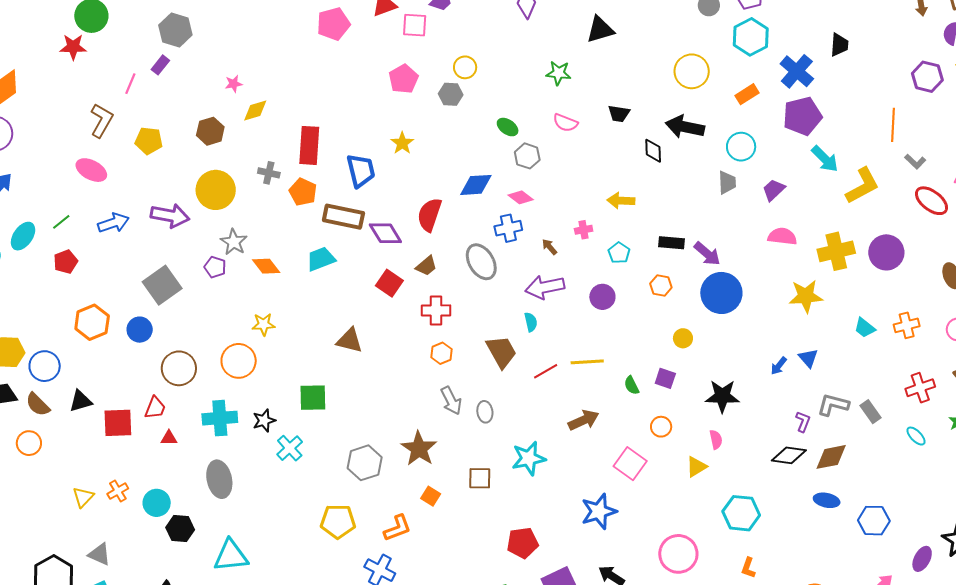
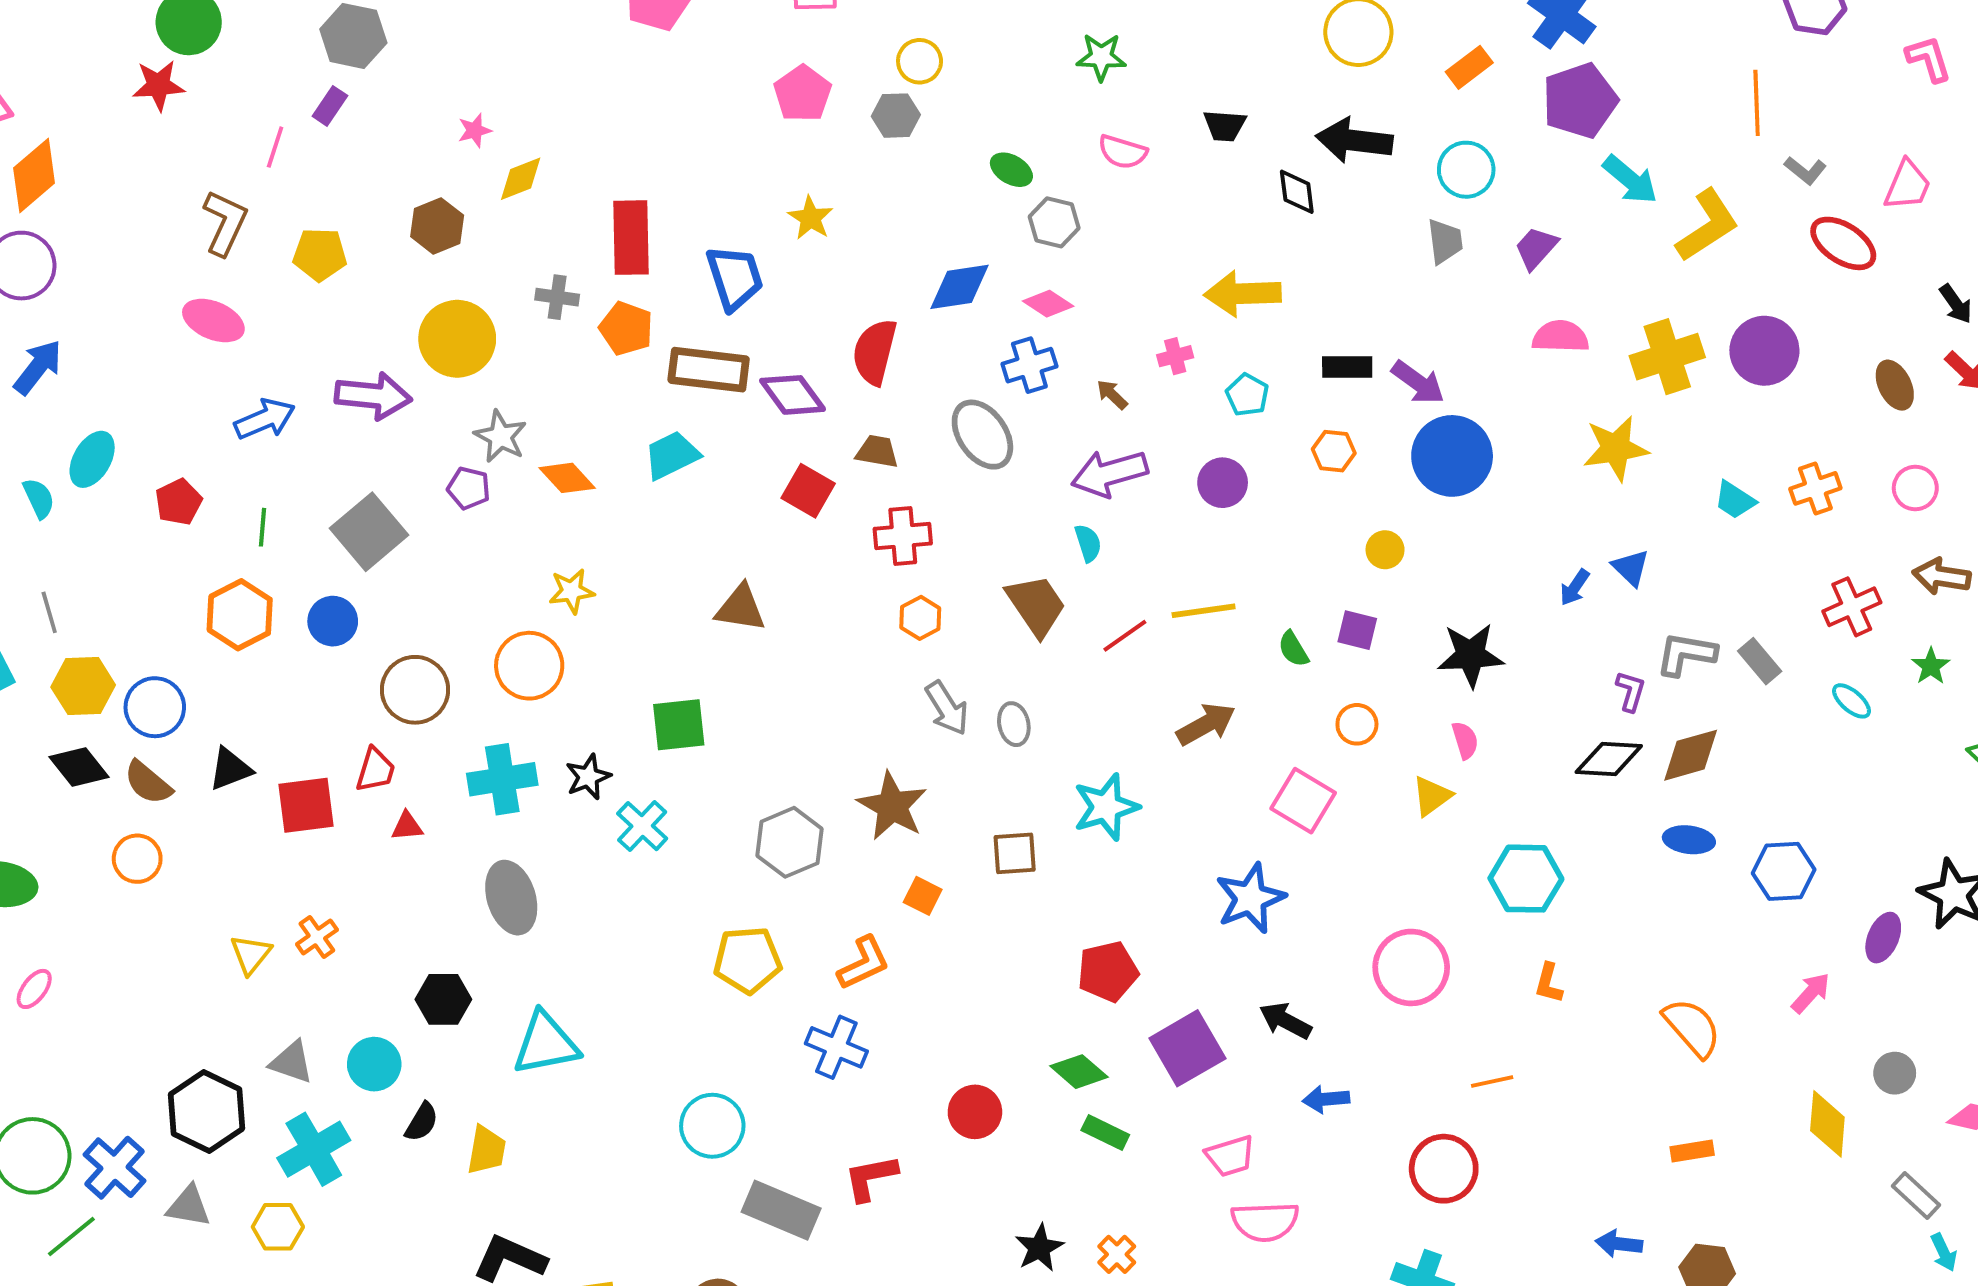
yellow arrow: (621, 201) -> (1243, 294), size x1.4
green line: (61, 222) -> (262, 527), moved, turned -42
brown trapezoid: (426, 266) -> (877, 451), turned -125
cyan circle: (157, 503) -> (374, 1064), moved

